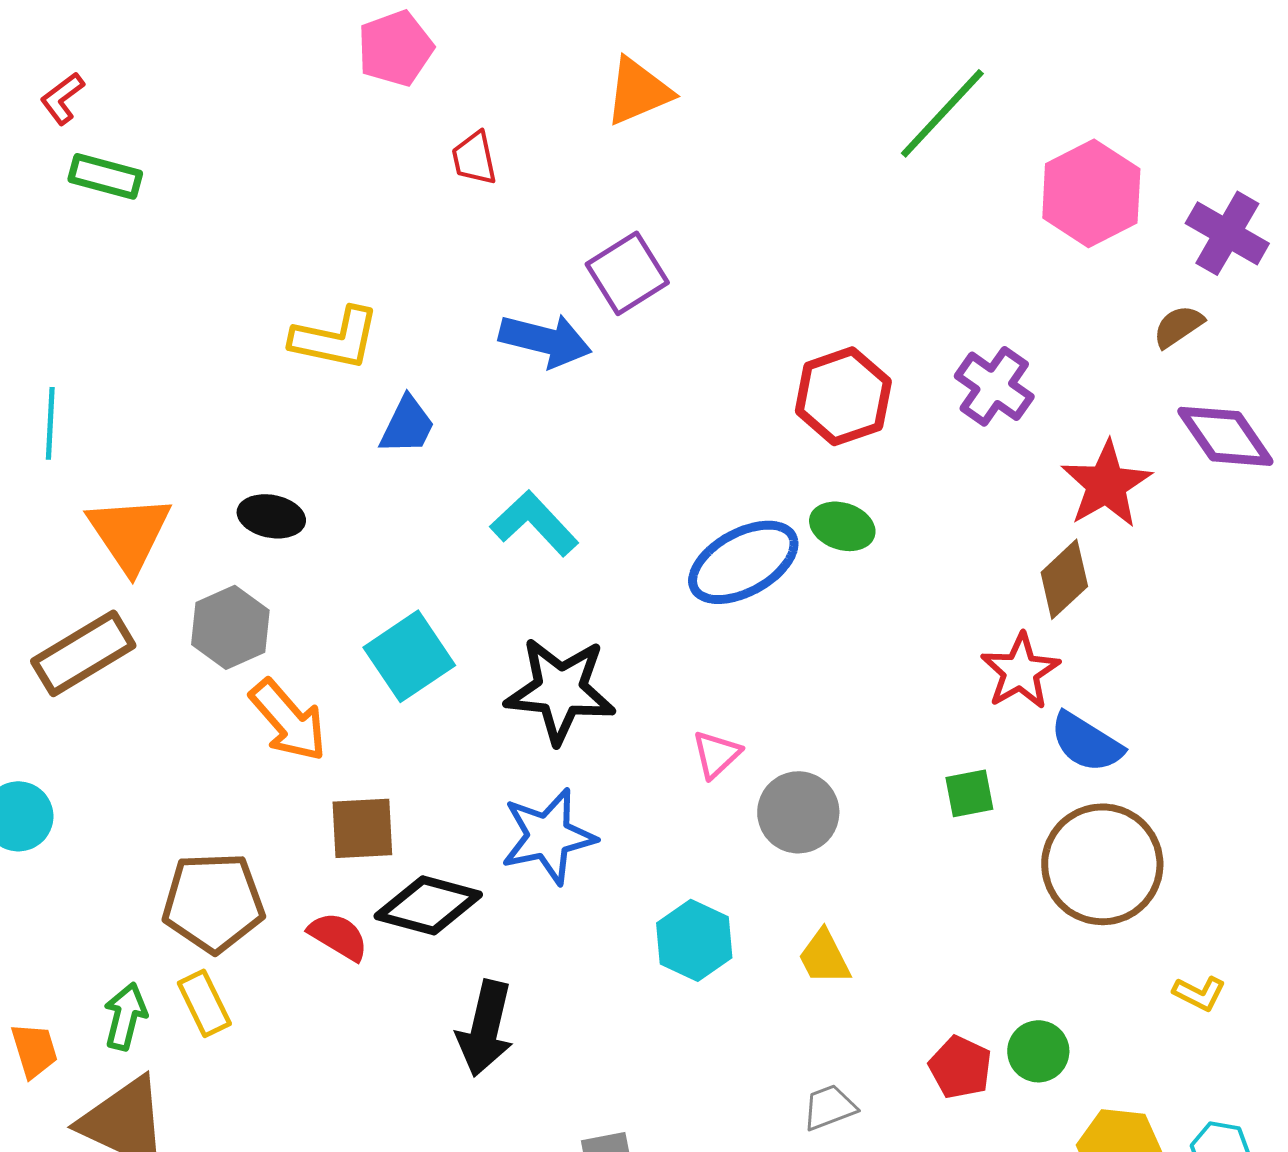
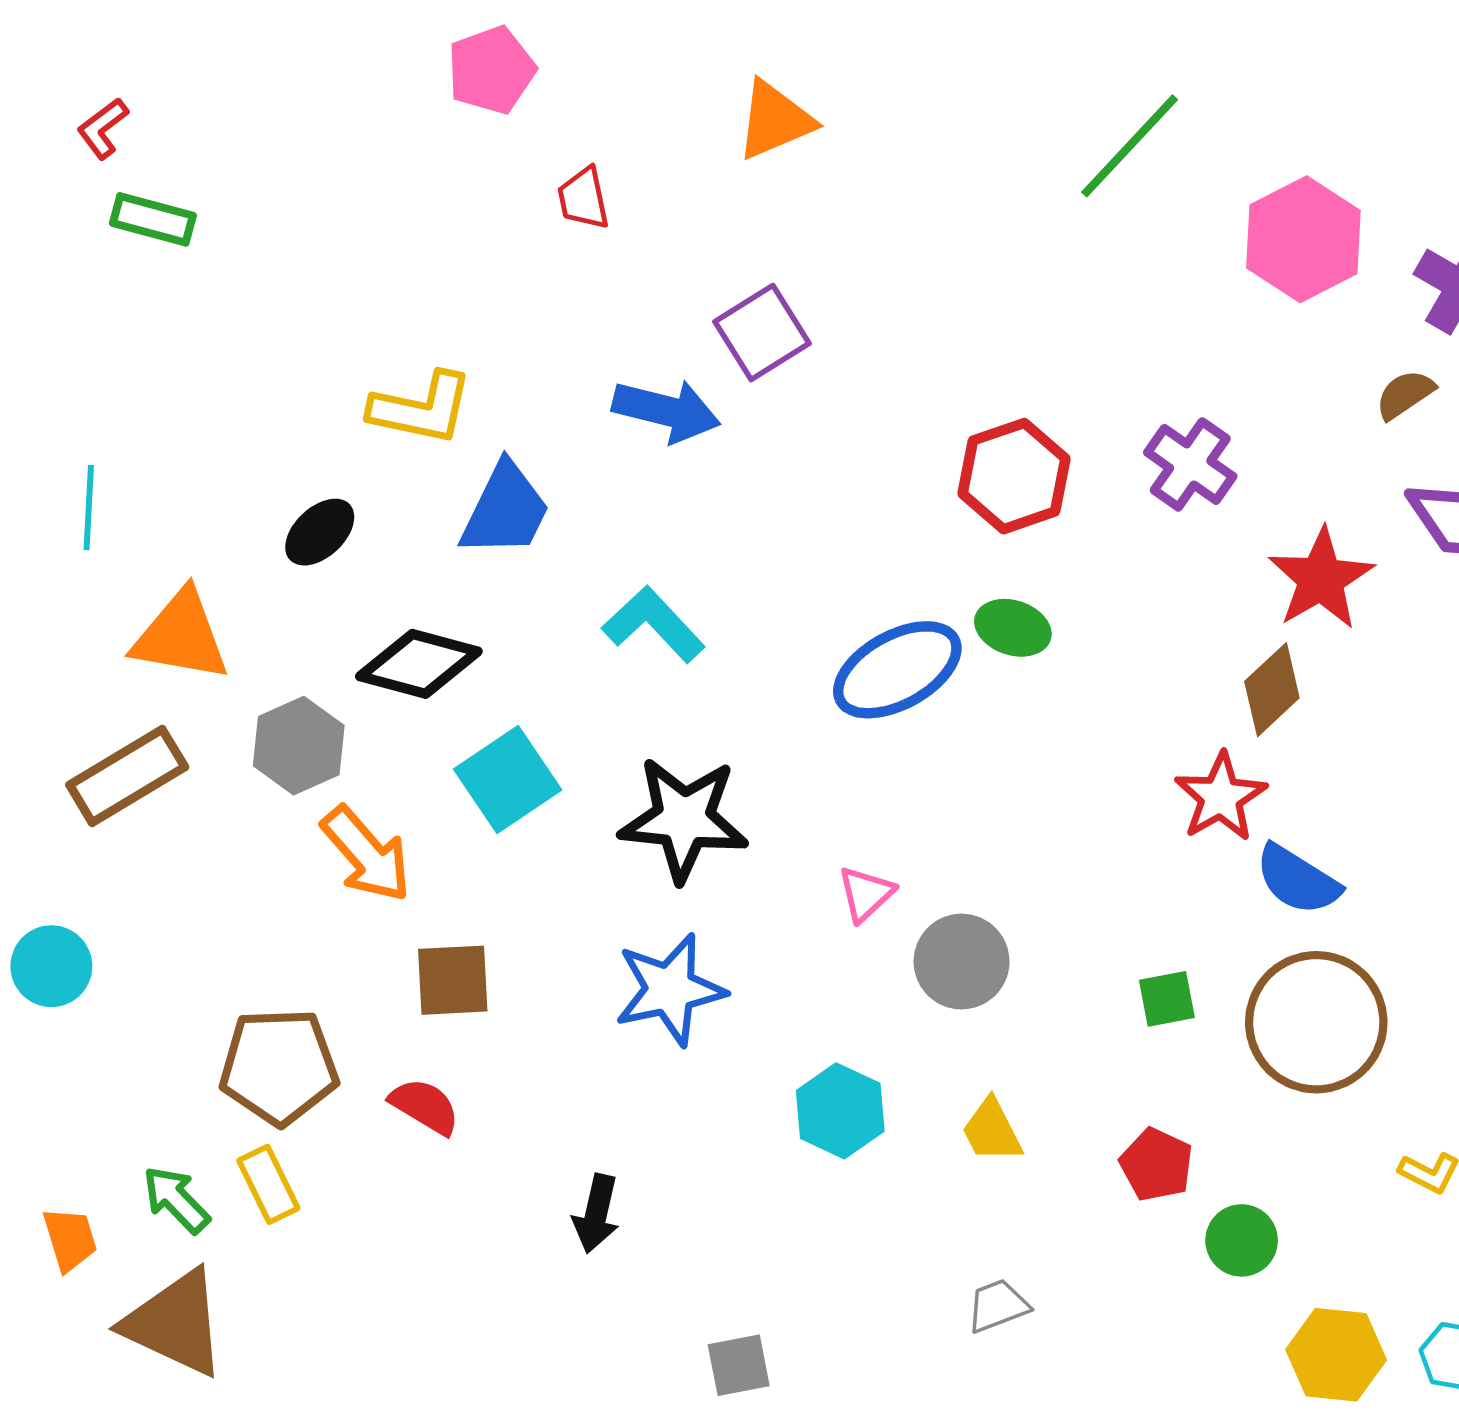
blue trapezoid: (407, 425) -> (505, 510), size x1.4
black ellipse: (271, 516) -> (320, 532), moved, turned -54
orange triangle: (129, 533) -> (181, 636), turned -46
green square: (969, 793) -> (1167, 999), moved
black diamond: (428, 905) -> (419, 664), moved
green arrow: (125, 1016) -> (176, 1200), turned -58
black arrow: (485, 1028) -> (596, 1214), size x0.7
red pentagon: (960, 1067) -> (1156, 1165), moved

